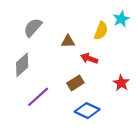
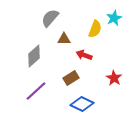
gray semicircle: (33, 28) -> (50, 18), moved
gray diamond: (22, 65) -> (34, 56), moved

